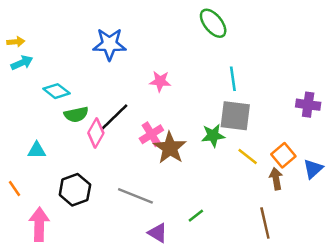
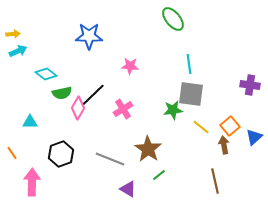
brown star: (170, 148) -> (148, 149), moved

